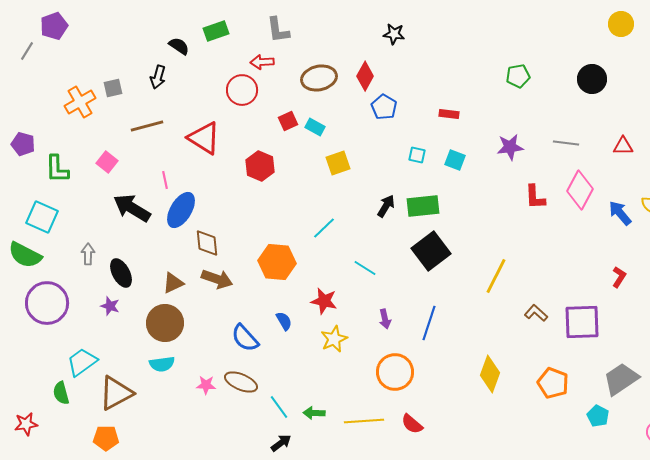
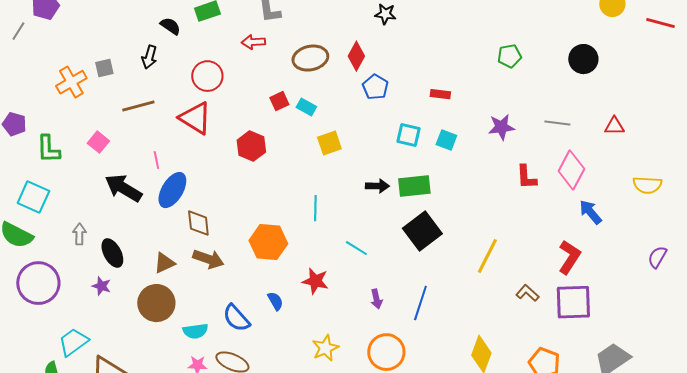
red circle: (242, 90) -> (207, 76), moved
cyan square: (417, 155) -> (408, 135), size x1.4
black arrow: (386, 206) -> (377, 186), turned 60
blue arrow: (620, 213) -> (590, 212), moved
cyan line: (324, 228) -> (315, 208), turned -45
red L-shape: (619, 277) -> (569, 257), moved, size x1.6
yellow star: (334, 339) -> (325, 348), moved
cyan semicircle: (162, 364) -> (195, 331), moved

